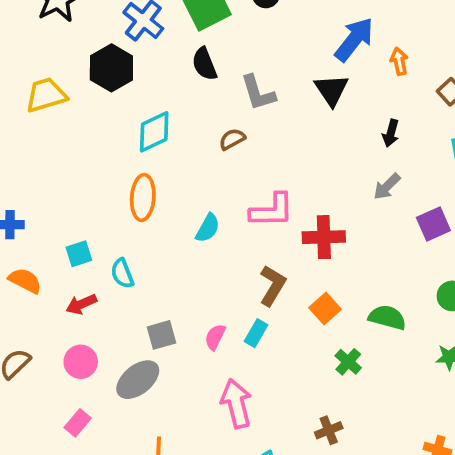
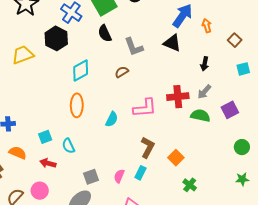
black triangle: (332, 90) -> (172, 43), turned -30
red cross: (324, 237) -> (178, 97), moved
red arrow: (81, 304) -> (48, 163), turned 42
green semicircle: (387, 317) -> (200, 116), moved
pink circle: (81, 362) -> (40, 191), moved

